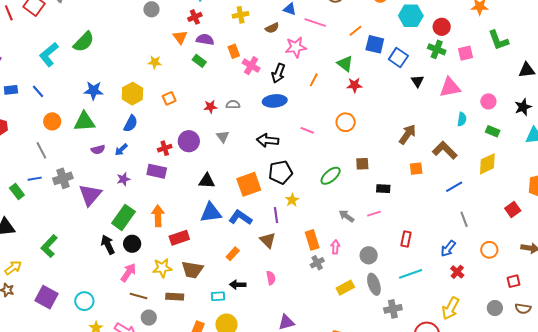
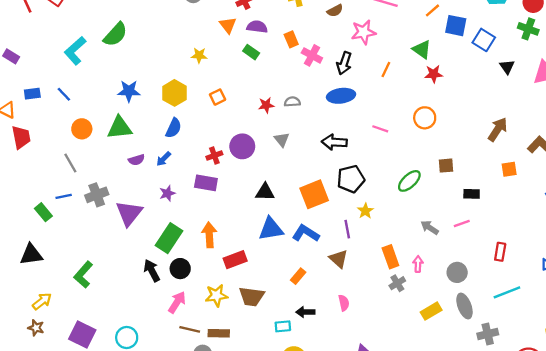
brown rectangle: (175, 297) -> (219, 333), moved

